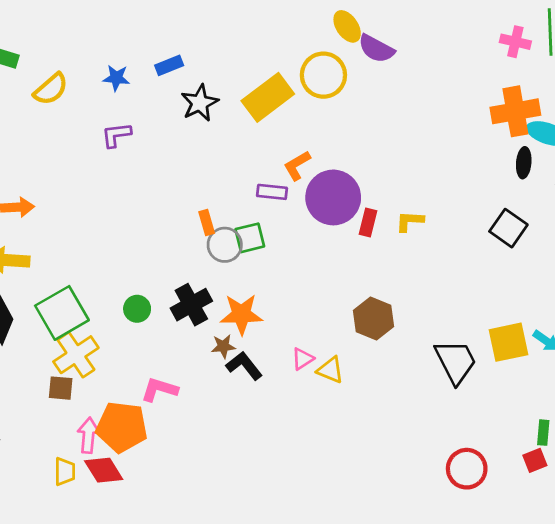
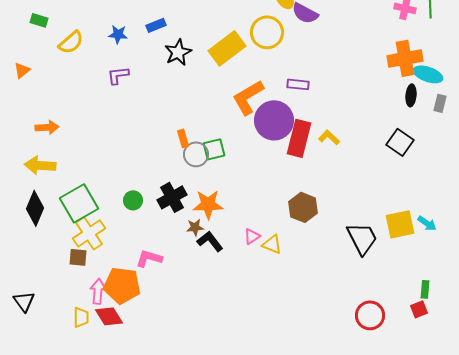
orange L-shape: (297, 166) -> (248, 97), size x1.6
purple rectangle: (272, 192) -> (298, 84), moved
yellow L-shape: (410, 221) -> (329, 137), turned 40
red rectangle: (368, 223) -> (299, 138), size x1.8

